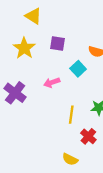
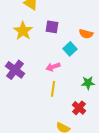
pink arrow: (52, 83) -> (53, 67), moved
yellow line: (71, 115) -> (53, 89), moved

